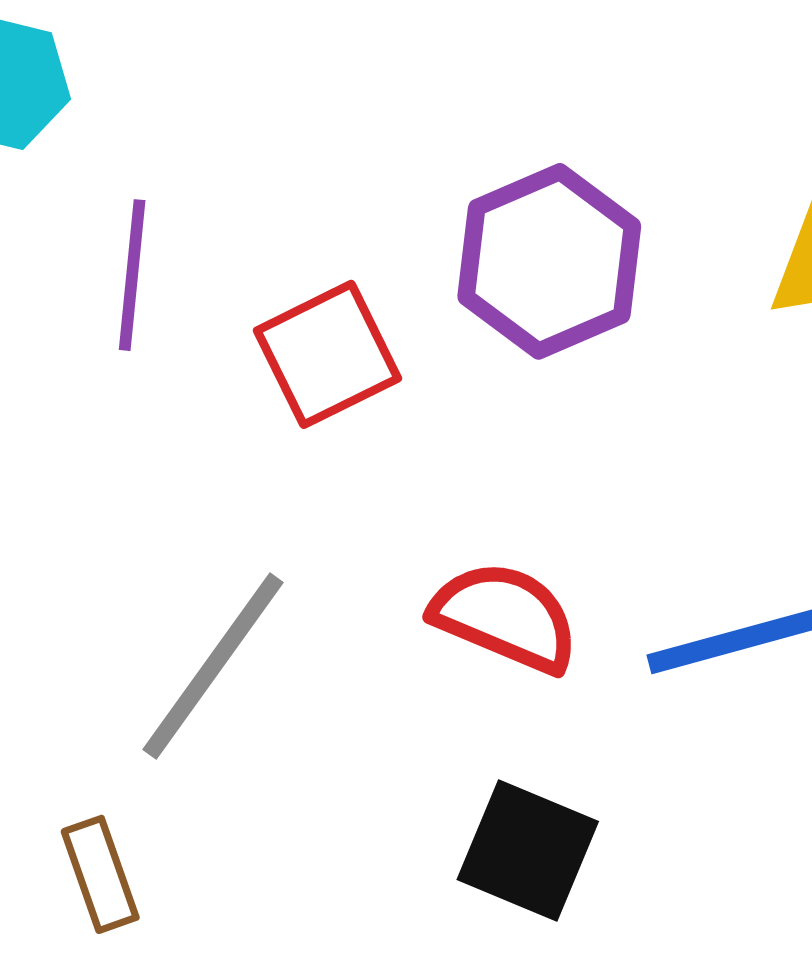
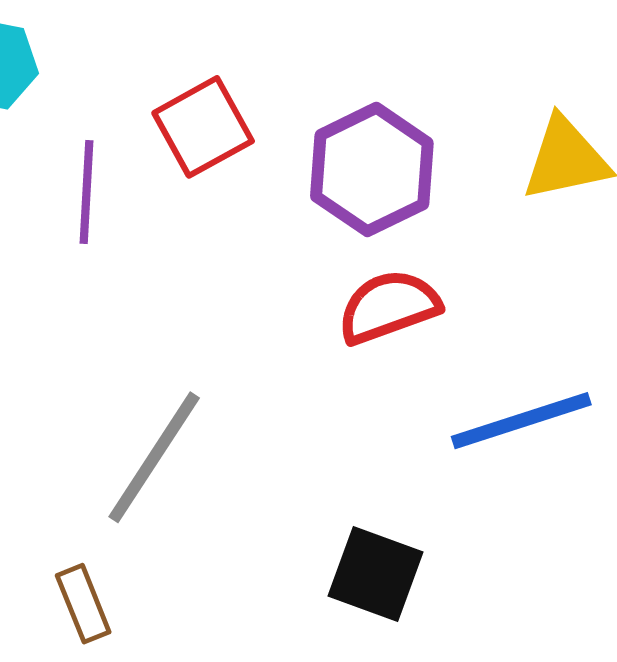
red square: (328, 354) -> (203, 127), moved
red semicircle: (505, 617) -> (389, 307), moved, turned -40

